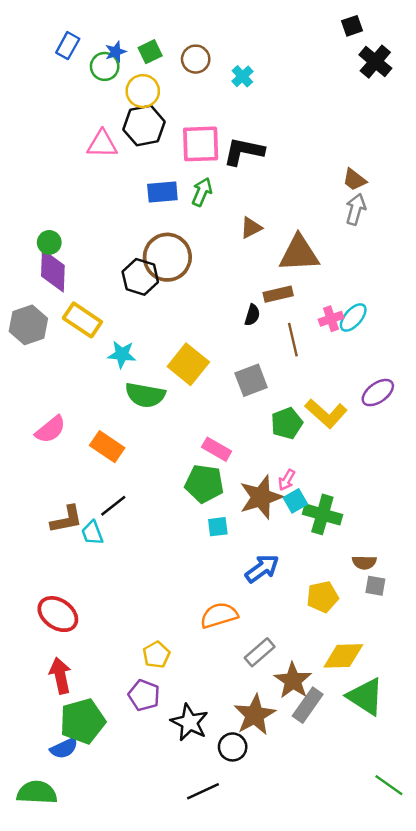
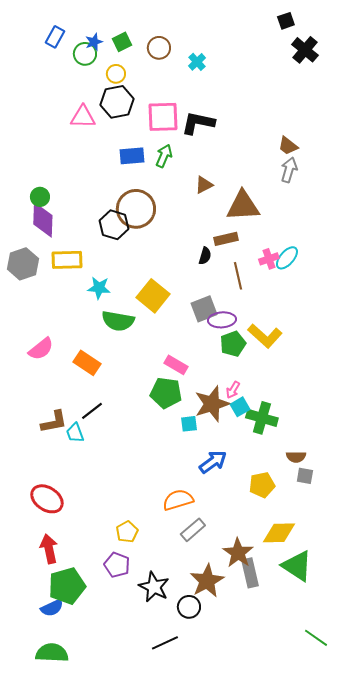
yellow circle: (143, 91) -> (116, 74), size x0.7
yellow rectangle: (82, 320) -> (67, 260), turned -36
purple ellipse: (378, 393) -> (222, 320), moved, turned 32
cyan square: (218, 527) -> (189, 424), moved
gray rectangle: (260, 652) -> (193, 530), moved
gray rectangle: (308, 705) -> (250, 573), turned -48
green semicircle: (37, 793) -> (52, 653), moved

